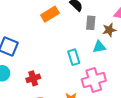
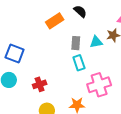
gray rectangle: (91, 23) -> (76, 43), moved
cyan triangle: (99, 47) -> (96, 42), moved

